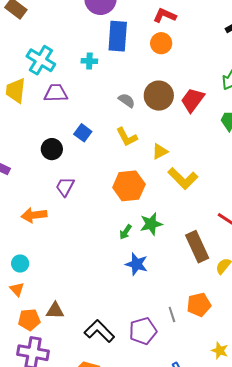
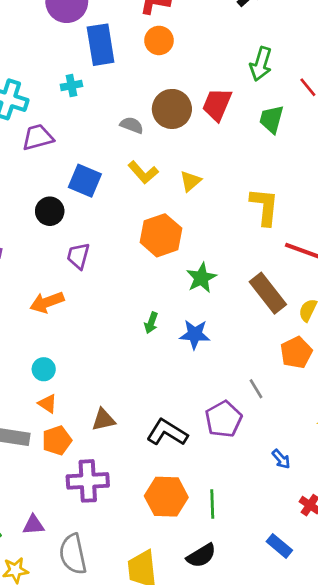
blue square: (83, 133) -> (85, 181), size x1.4
yellow L-shape: (183, 178) -> (264, 207), moved, turned -116
green arrow: (126, 232) -> (151, 323), moved
orange pentagon: (199, 305) -> (296, 352), moved
orange pentagon: (29, 320) -> (57, 440), moved

